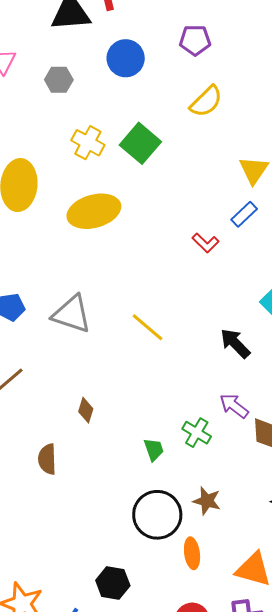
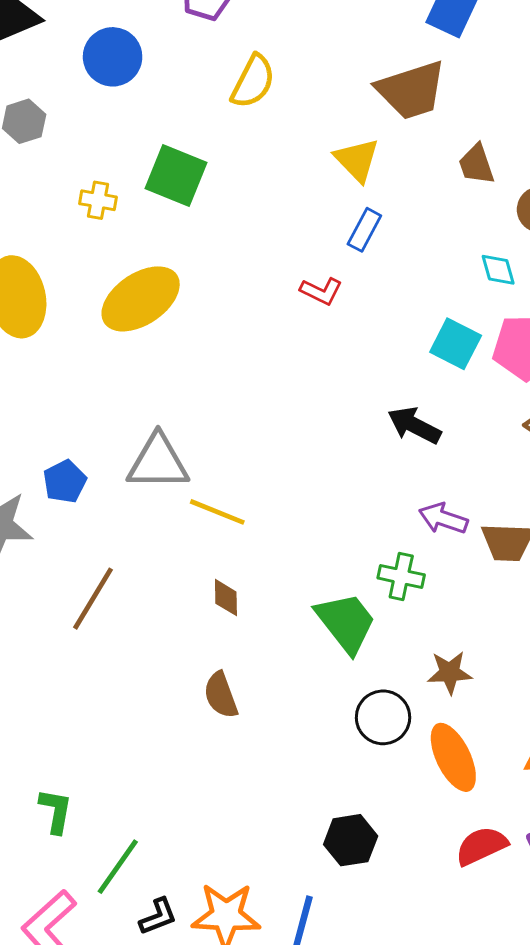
yellow cross: (88, 143) -> (98, 200), size x0.7
yellow line: (148, 327) -> (217, 512), moved
green trapezoid: (154, 450) -> (346, 623), size x1.8
brown semicircle: (47, 459) -> (221, 695), moved
black circle: (157, 515) -> (383, 717), size x0.7
orange ellipse: (192, 553) -> (453, 757), size x1.4

